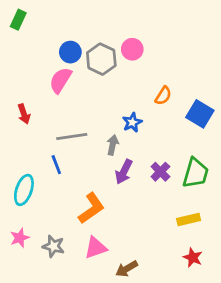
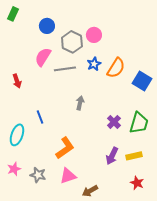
blue circle: (70, 52) -> (47, 26), moved
orange semicircle: (163, 96) -> (116, 68), size x1.5
blue star: (132, 122) -> (94, 64), moved
gray line: (72, 136) -> (65, 69), moved
purple arrow: (124, 172) -> (112, 156), moved

